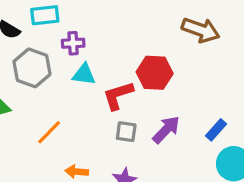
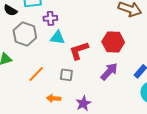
red hexagon: (155, 73) -> (113, 42), moved
gray square: (126, 132) -> (66, 75), moved

